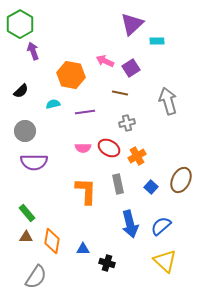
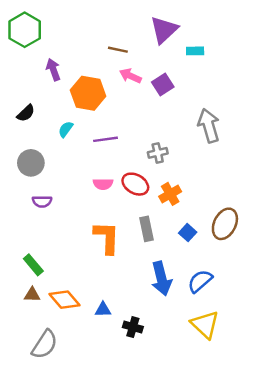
purple arrow: (33, 51) -> (53, 70), moved
brown line: (120, 93) -> (118, 50), moved
cyan semicircle: (53, 104) -> (66, 129), turned -40
purple semicircle: (34, 162) -> (42, 201), size x0.6
orange diamond: (52, 241) -> (64, 300), turned -50

